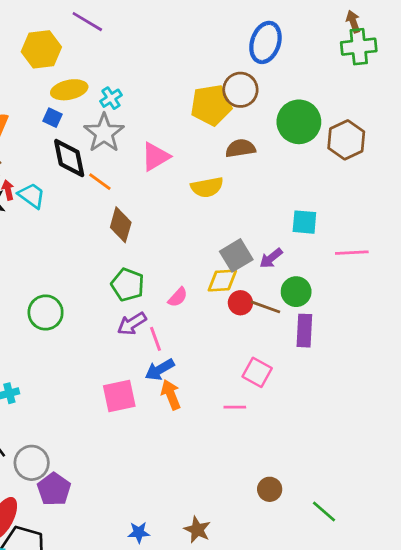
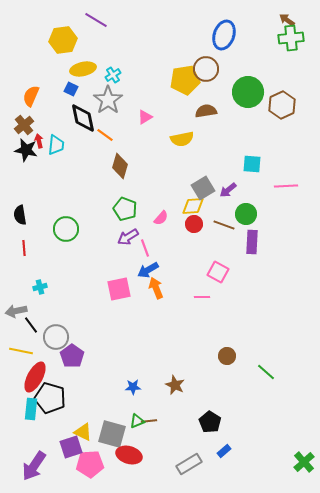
brown arrow: (353, 22) -> (287, 20), turned -35
pink triangle: (156, 157) -> (145, 117), size x0.7
cyan trapezoid: (32, 196) -> (56, 145), turned 60
red circle: (240, 303) -> (194, 224), moved

